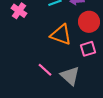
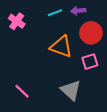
pink line: (45, 70) -> (22, 91), moved

